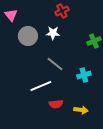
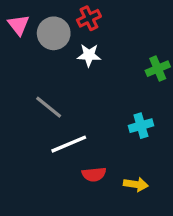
red cross: (62, 11) -> (89, 18), moved
gray circle: (28, 36) -> (54, 33), moved
gray line: (55, 64) -> (49, 107), moved

